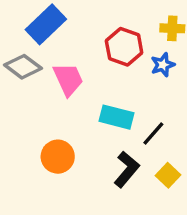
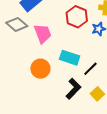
orange circle: (58, 157) -> (40, 69), moved

